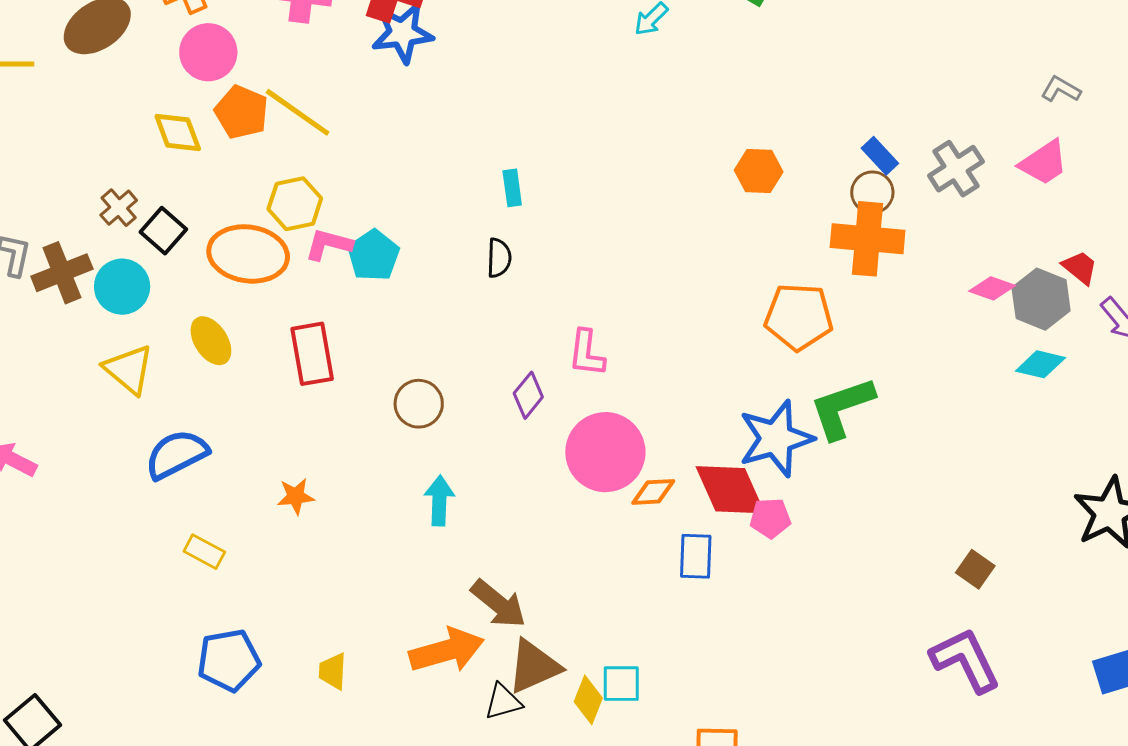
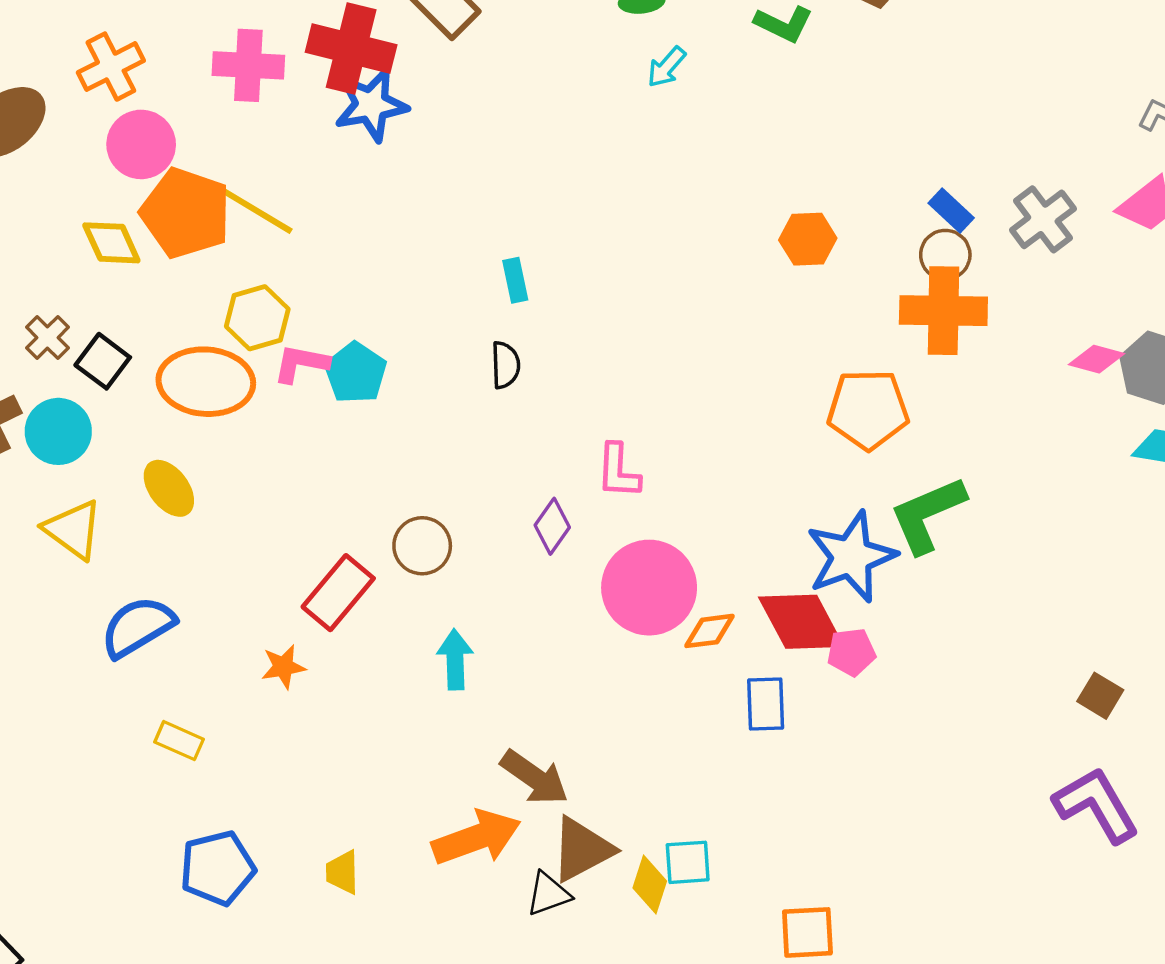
orange pentagon: (241, 112) -> (186, 213), size x1.4
red rectangle: (312, 354) -> (338, 593), moved, turned 54

